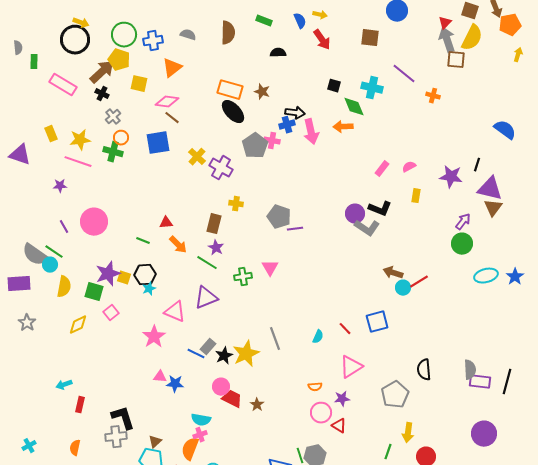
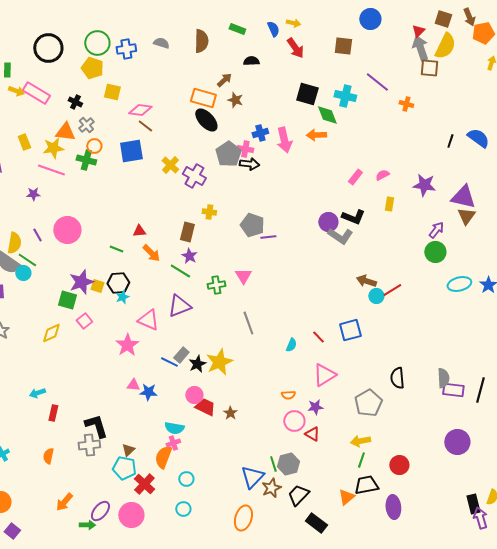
yellow arrow: (81, 23) -> (16, 91), moved
orange triangle: (172, 68) -> (65, 132), moved, turned 45
brown arrow: (102, 72) -> (224, 80), moved, size x0.6
black square: (334, 86) -> (307, 94), size x1.6
black arrow: (295, 113) -> (249, 164), moved
black line: (477, 165) -> (450, 141), moved
yellow semicircle: (64, 287) -> (14, 243), moved
gray line: (275, 339) -> (248, 323), moved
yellow arrow: (408, 433) -> (360, 441), moved, turned 72

